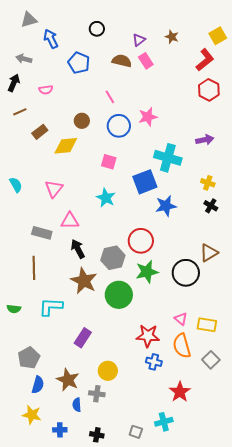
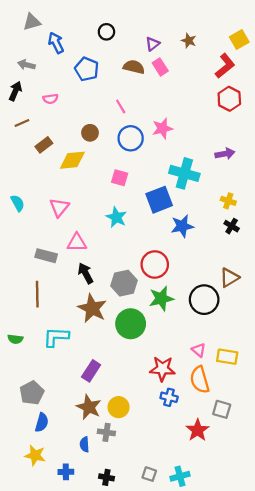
gray square: (211, 360) -> (222, 409), moved, turned -30
brown star: (68, 380) -> (89, 407), moved
cyan cross: (164, 422) -> (180, 476), moved

